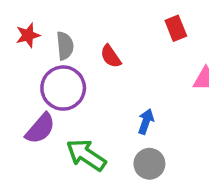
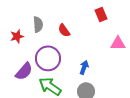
red star: (28, 35) -> (17, 36), moved
purple circle: (63, 88) -> (48, 58), moved

